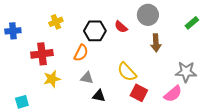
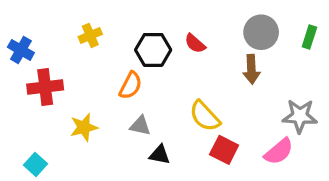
gray circle: (148, 15) -> (261, 32), moved
green rectangle: (192, 23) -> (309, 37), turned -32
blue cross: (13, 31) -> (21, 50), turned 35
red cross: (42, 54) -> (45, 87), moved
cyan square: (22, 102) -> (35, 164), turned -32

